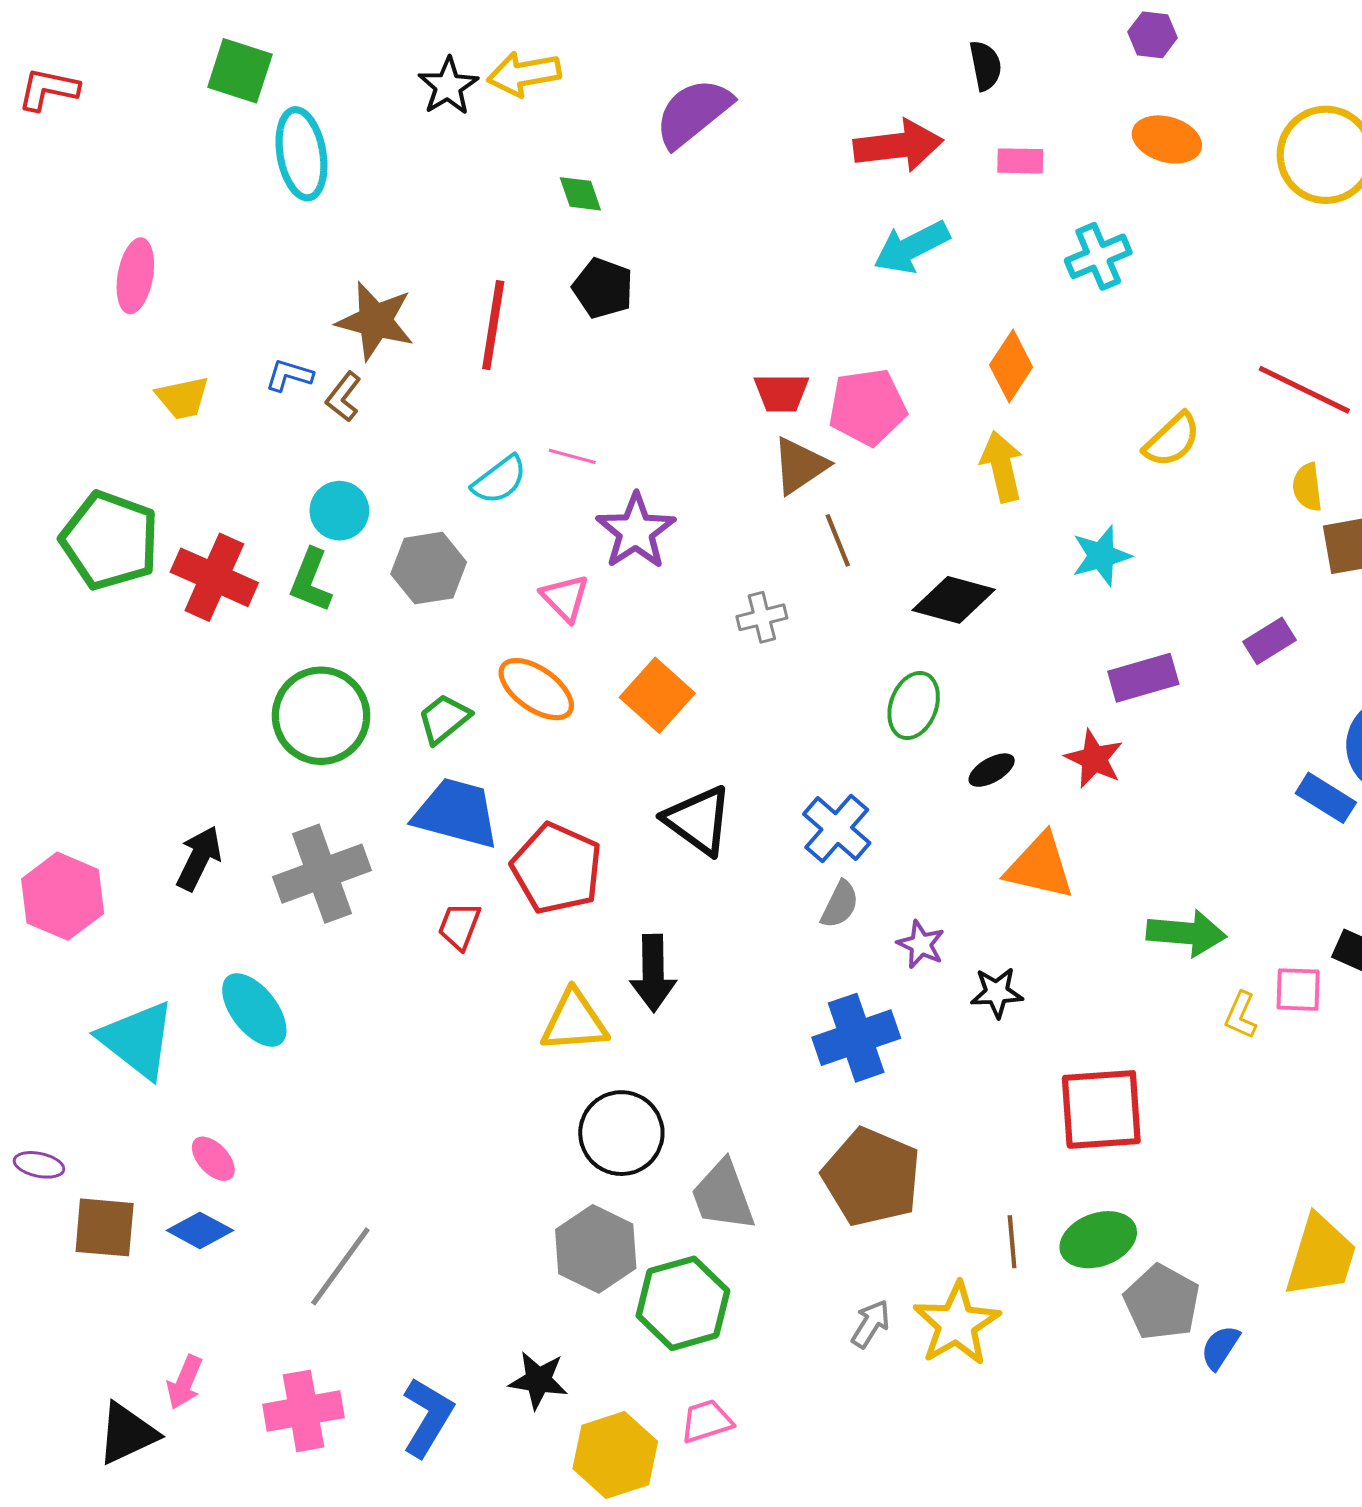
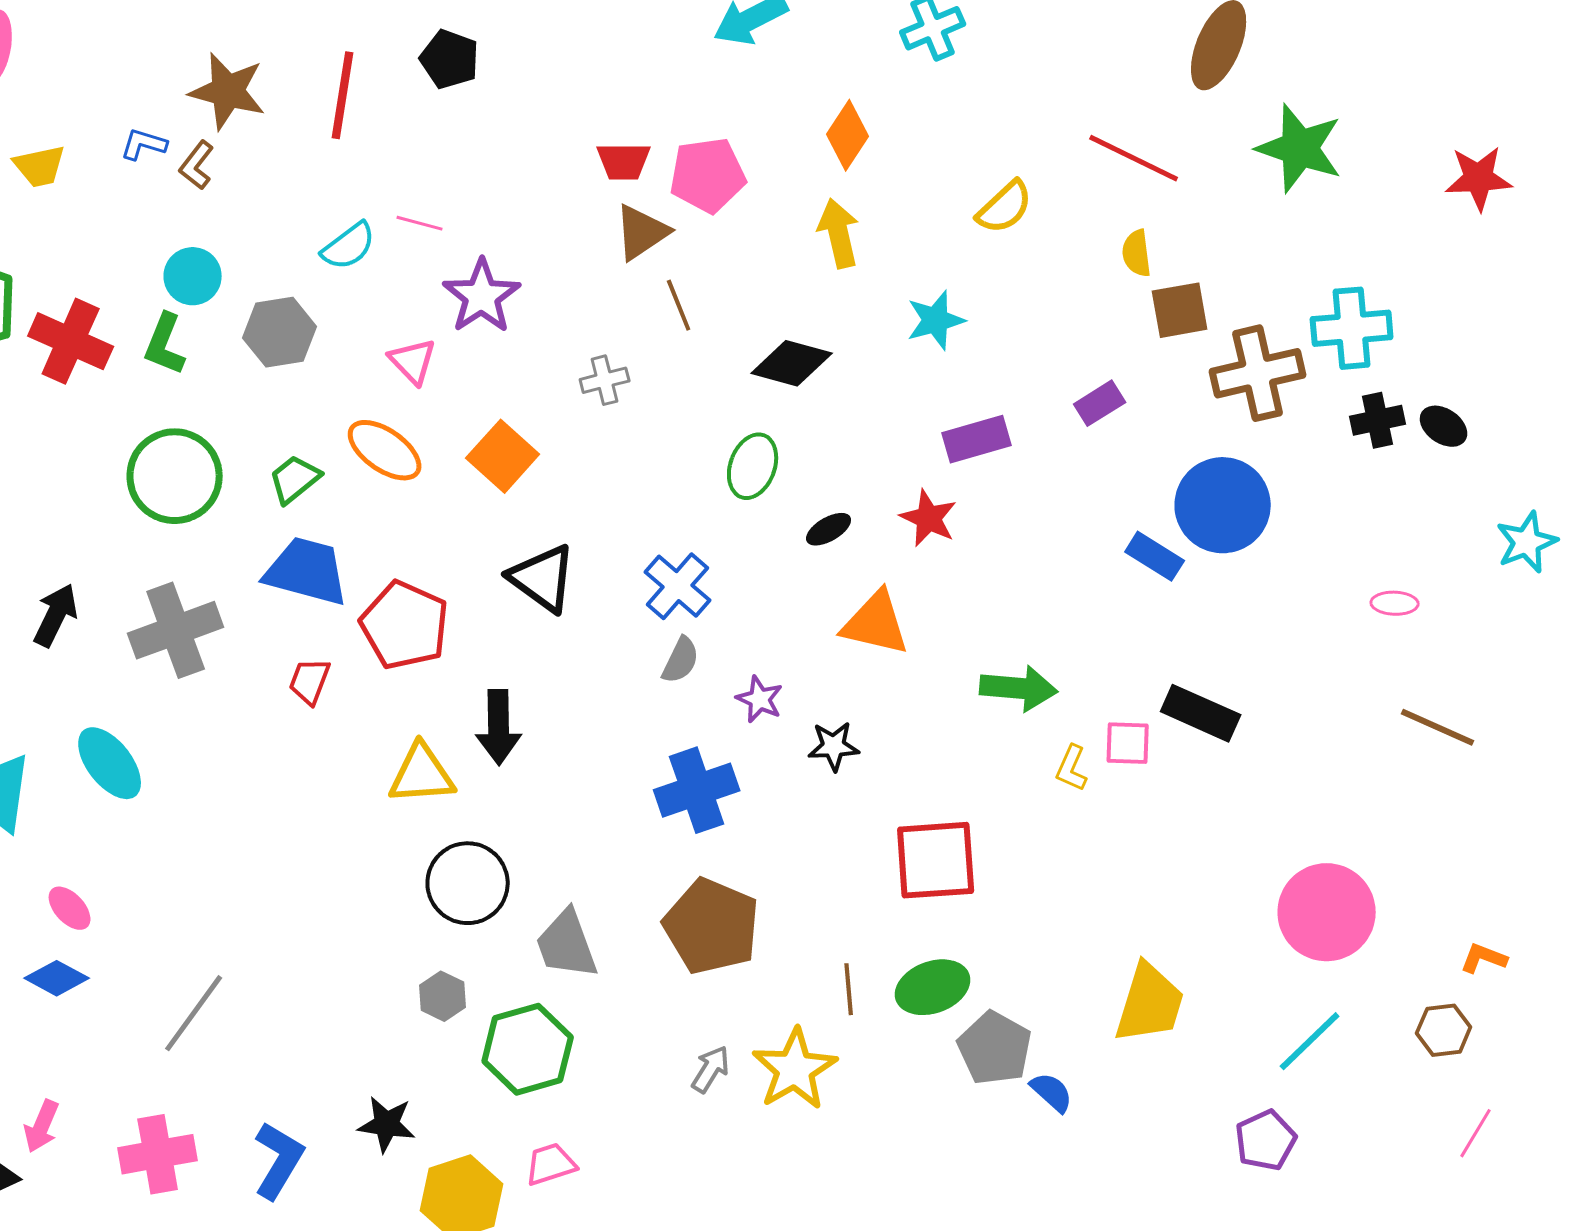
gray hexagon: (596, 1249) -> (443, 996), size x0.6
blue semicircle: (1220, 1347) -> (1052, 1092), turned 99

